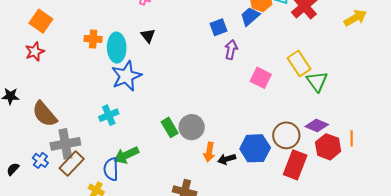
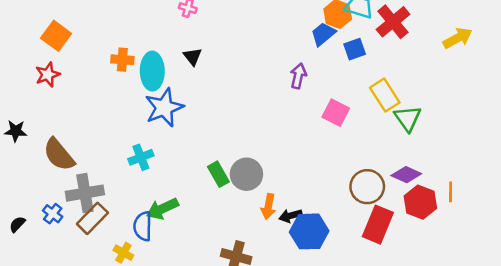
blue square: (219, 27) -> (355, 49), moved
blue hexagon: (255, 148) -> (309, 231), moved

